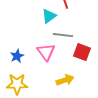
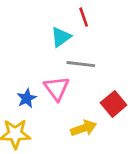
red square: (82, 52) -> (114, 104), moved, turned 30
blue star: (17, 56) -> (27, 98), moved

